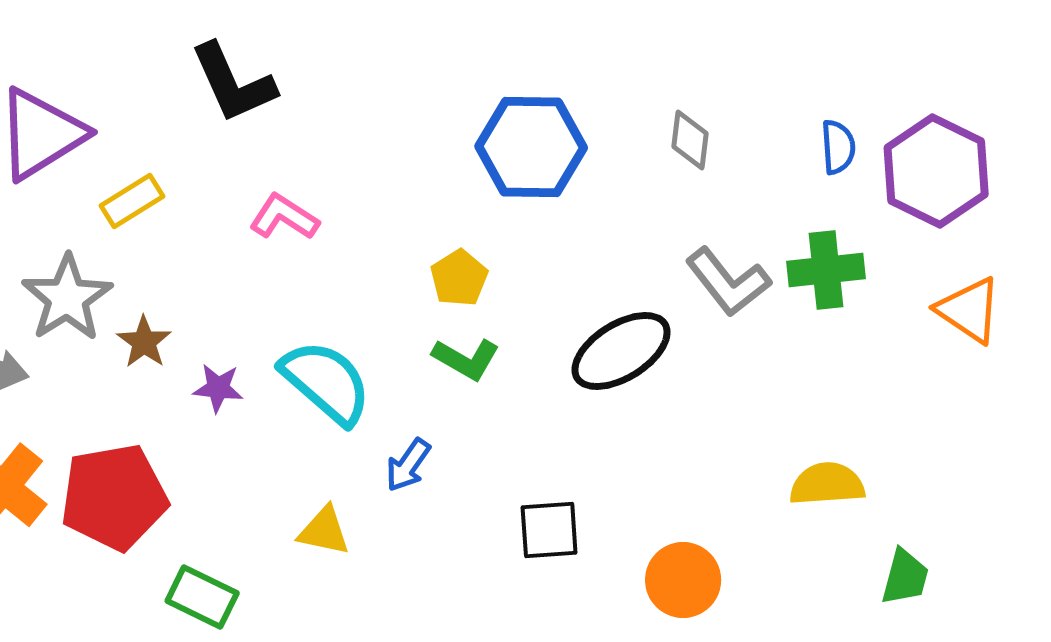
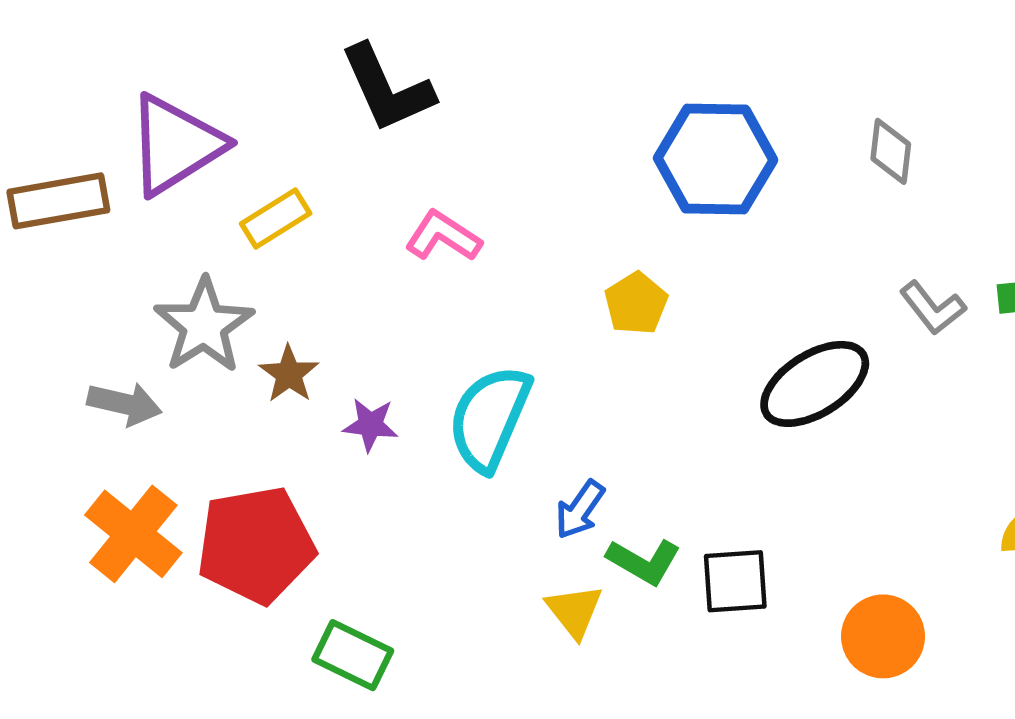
gray L-shape: (728, 282) -> (933, 308), size x0.7
green L-shape: (466, 359) -> (644, 561), moved
cyan semicircle: (326, 382) -> (489, 418), turned -108
yellow triangle: (324, 531) -> (574, 611), moved, turned 40

